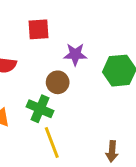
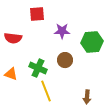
brown circle: (58, 82) -> (65, 60), moved

